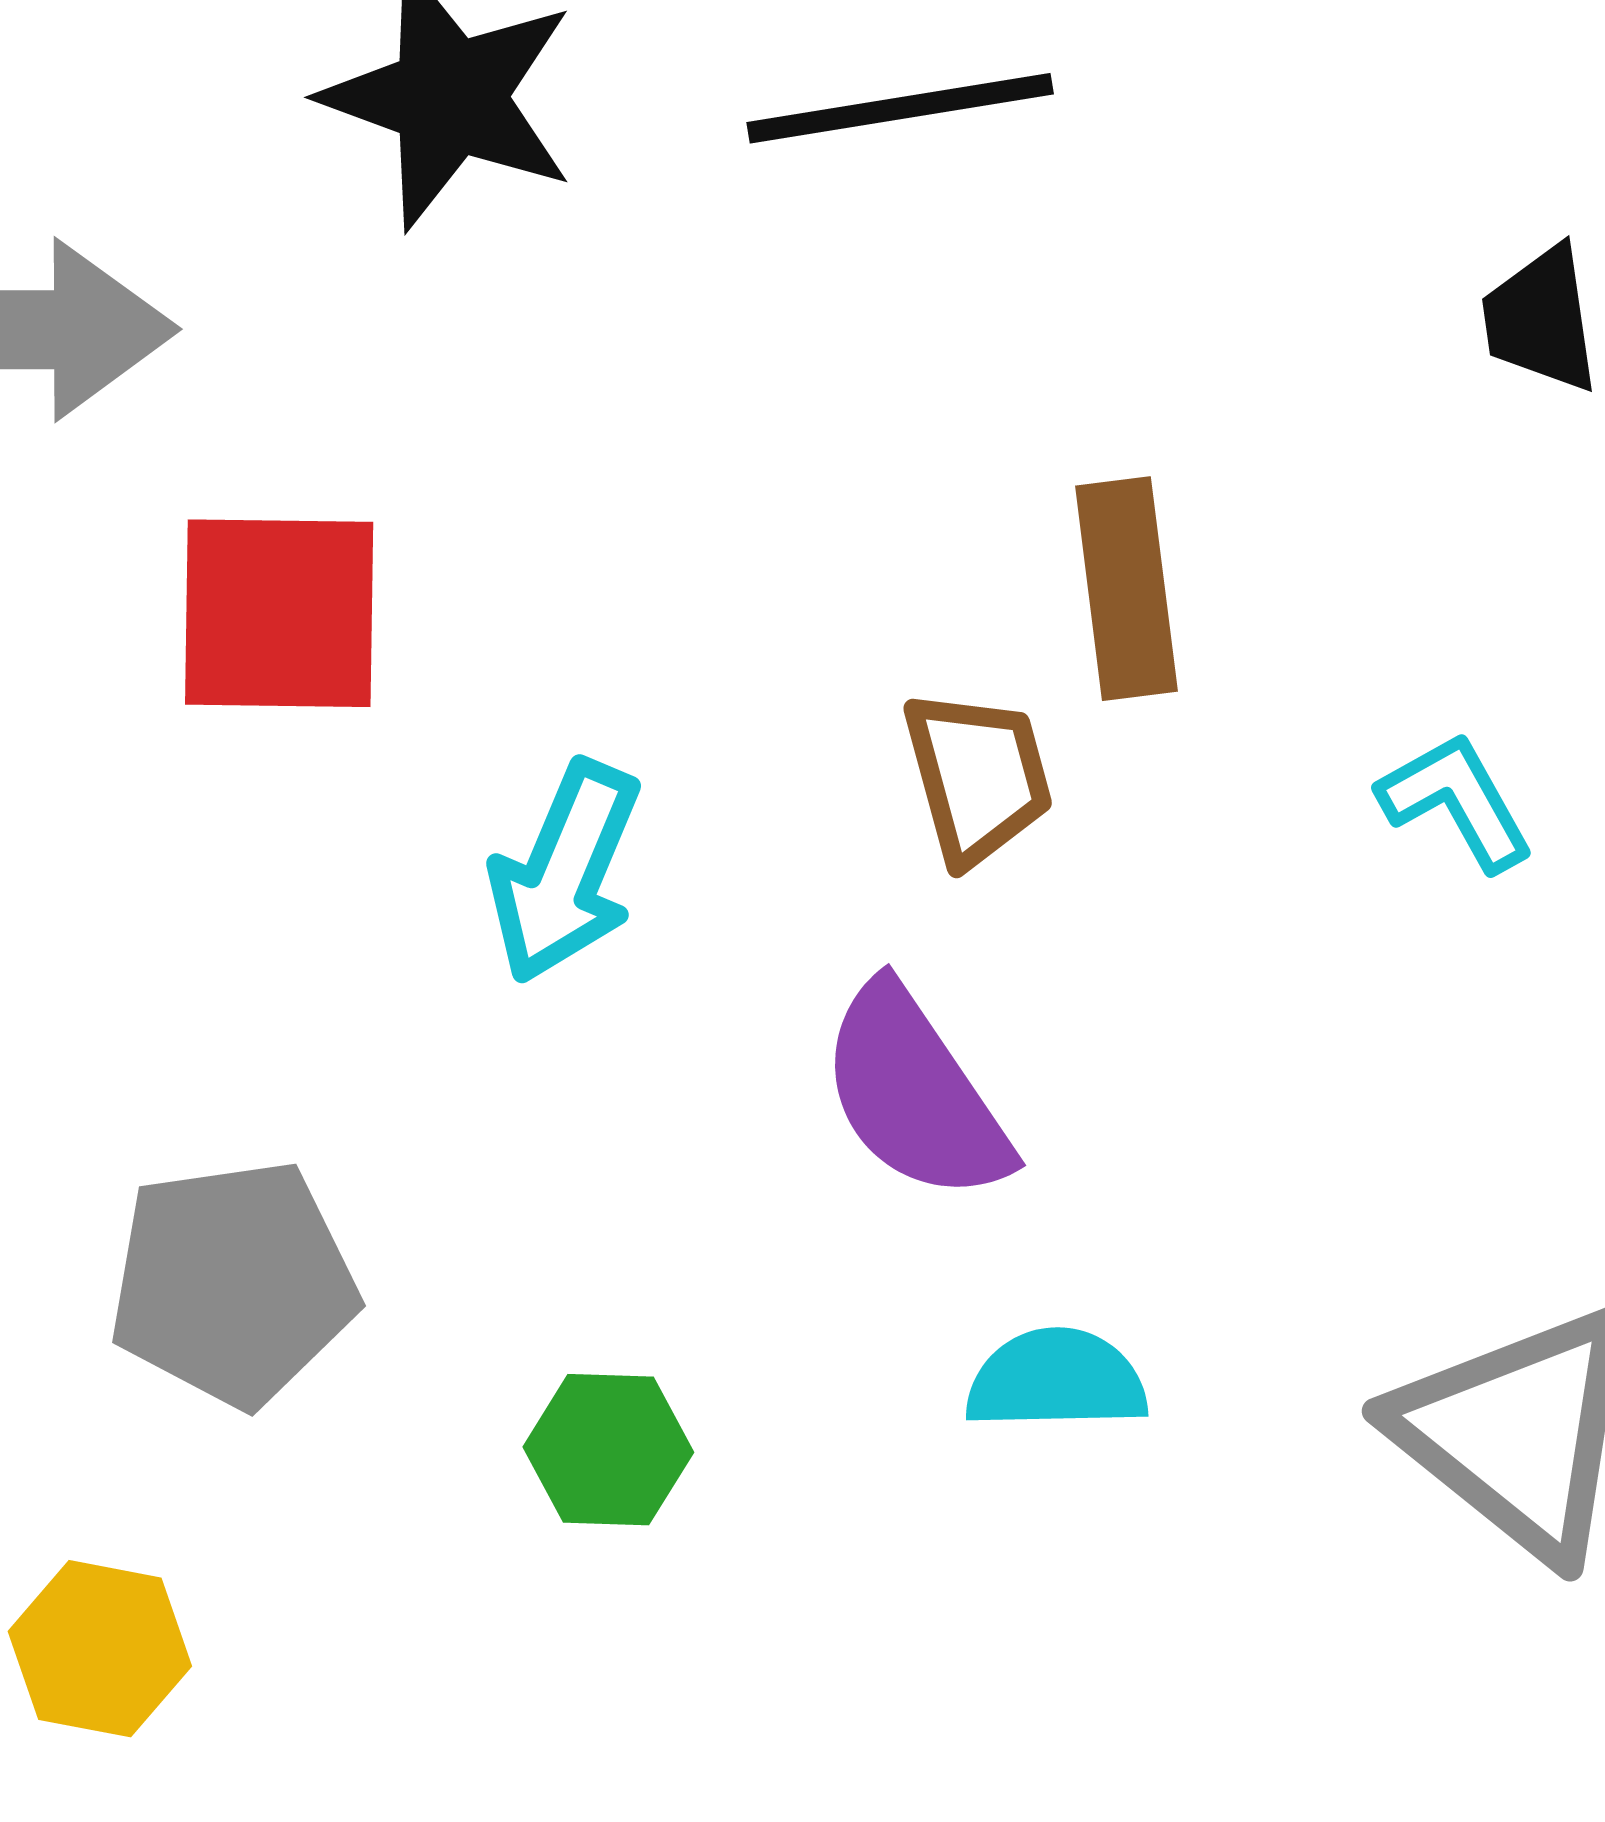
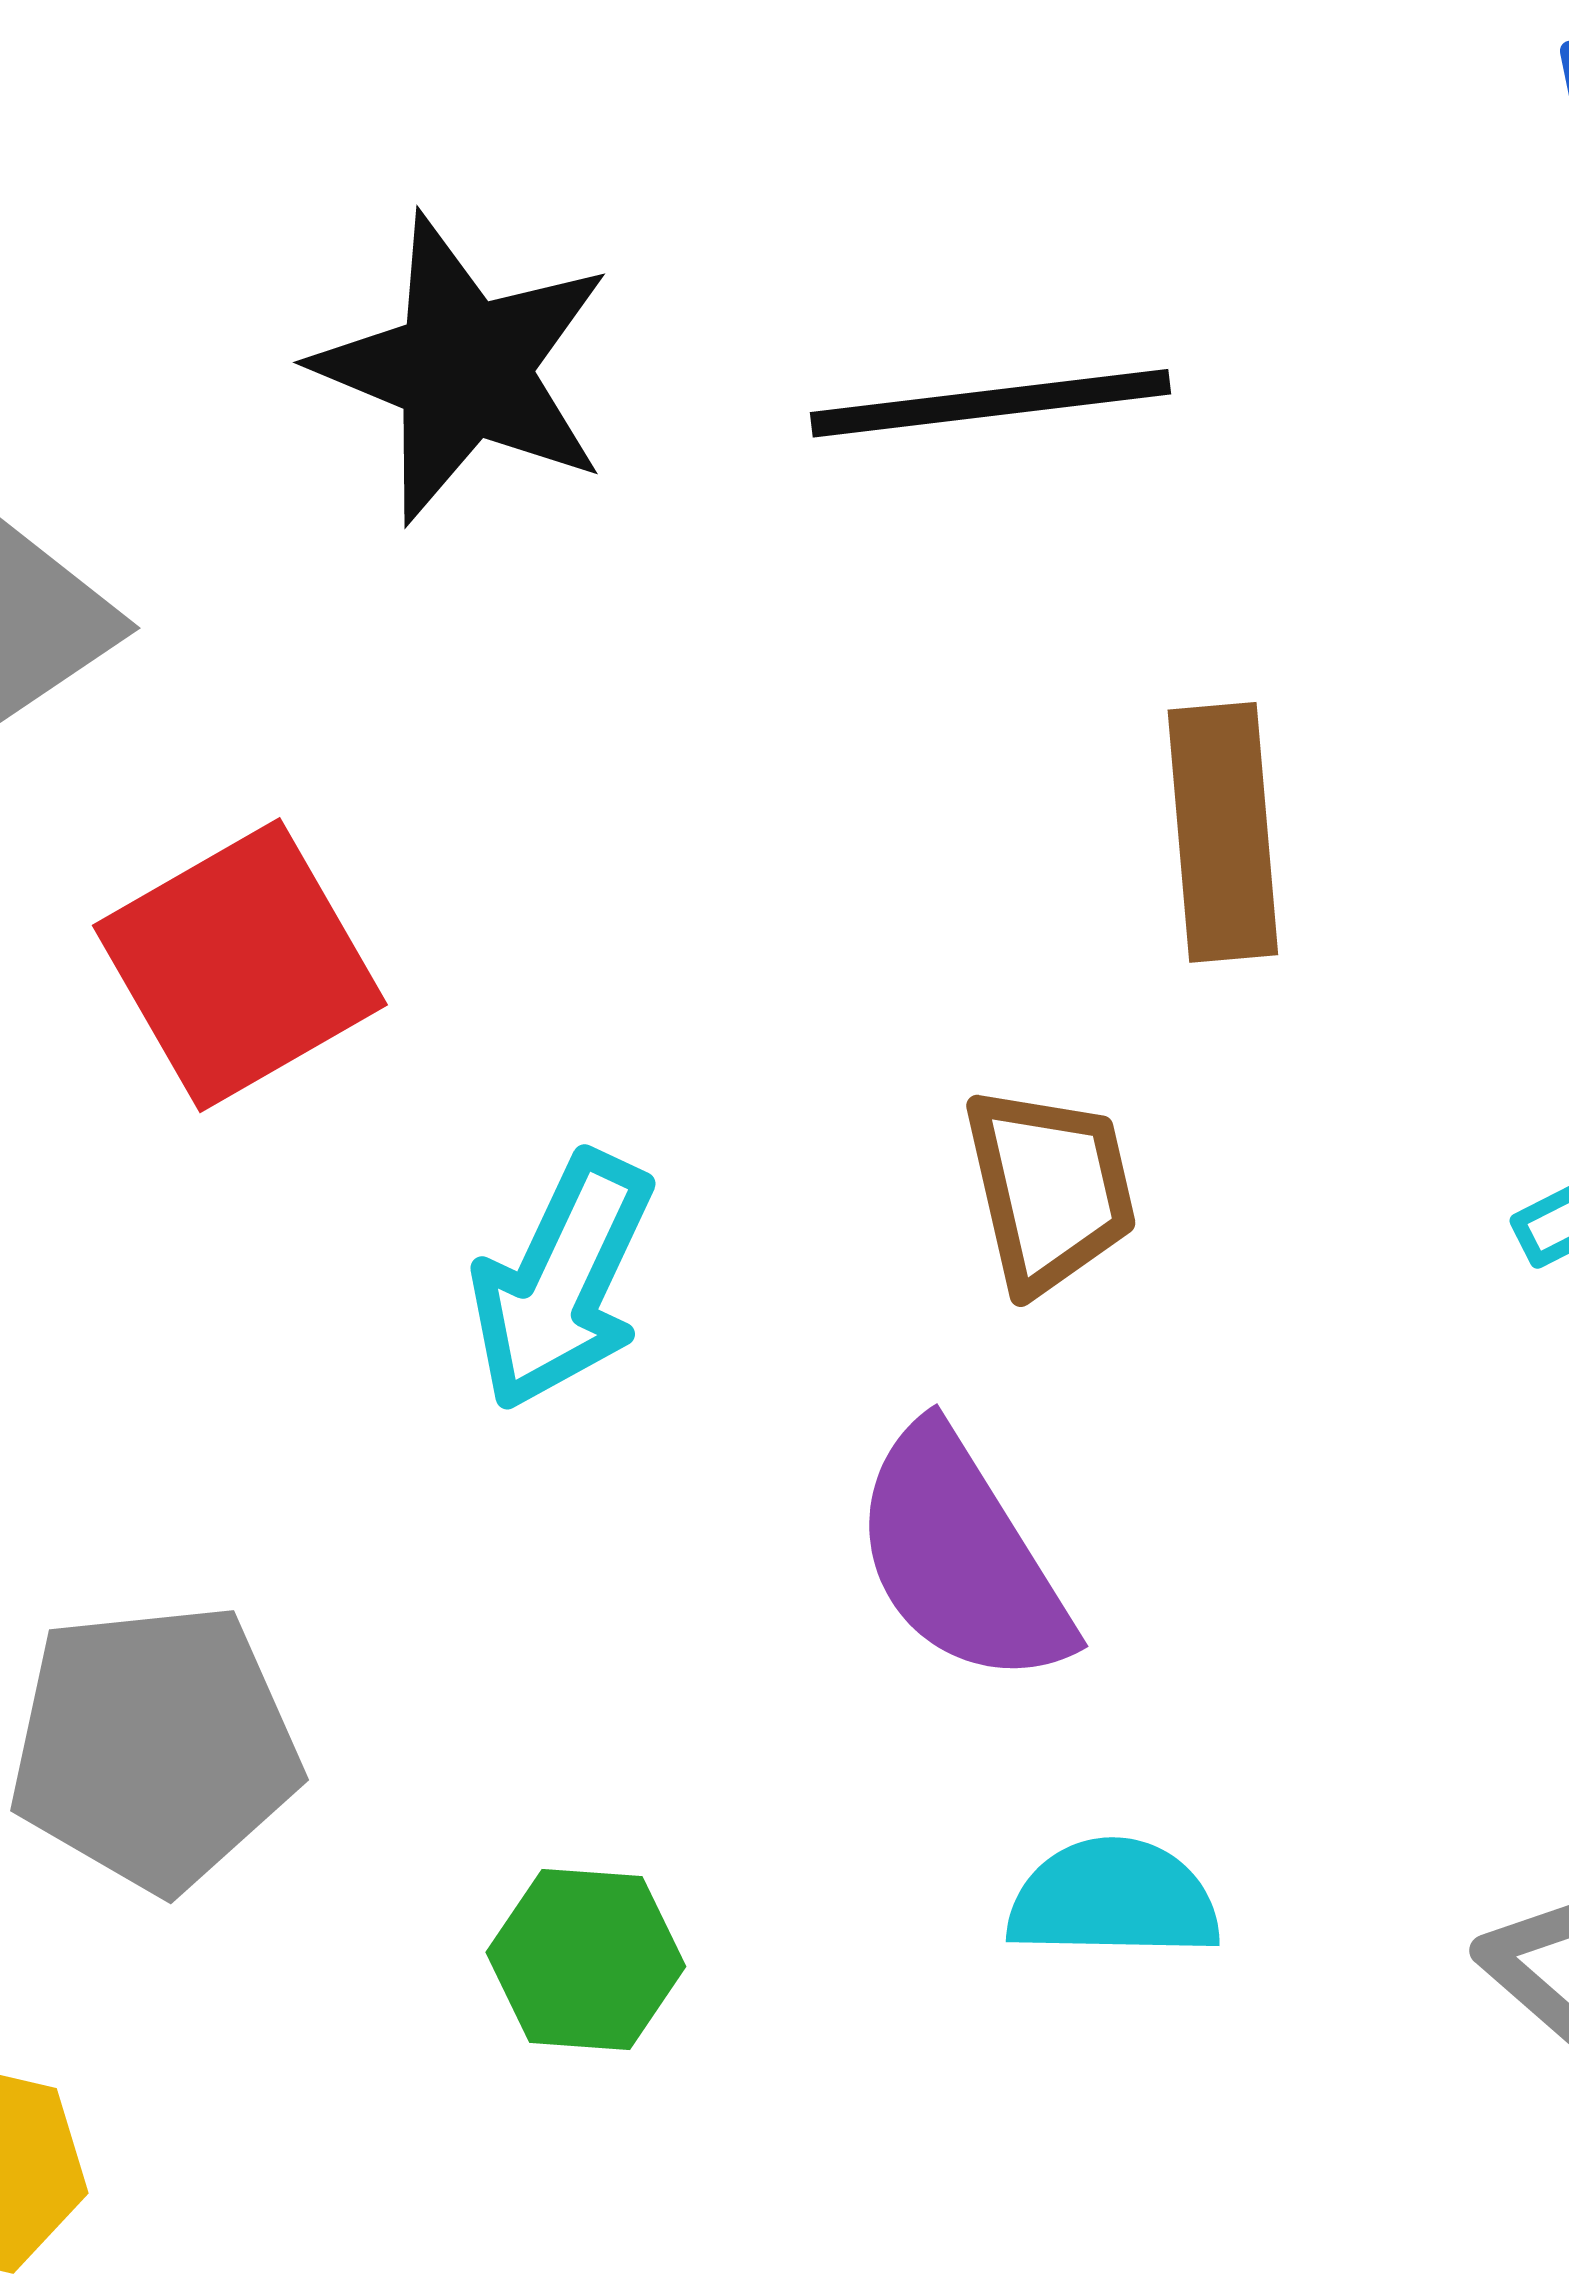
brown rectangle: (1126, 589) -> (1223, 832), moved
red square: (279, 613) -> (240, 965), turned -33

